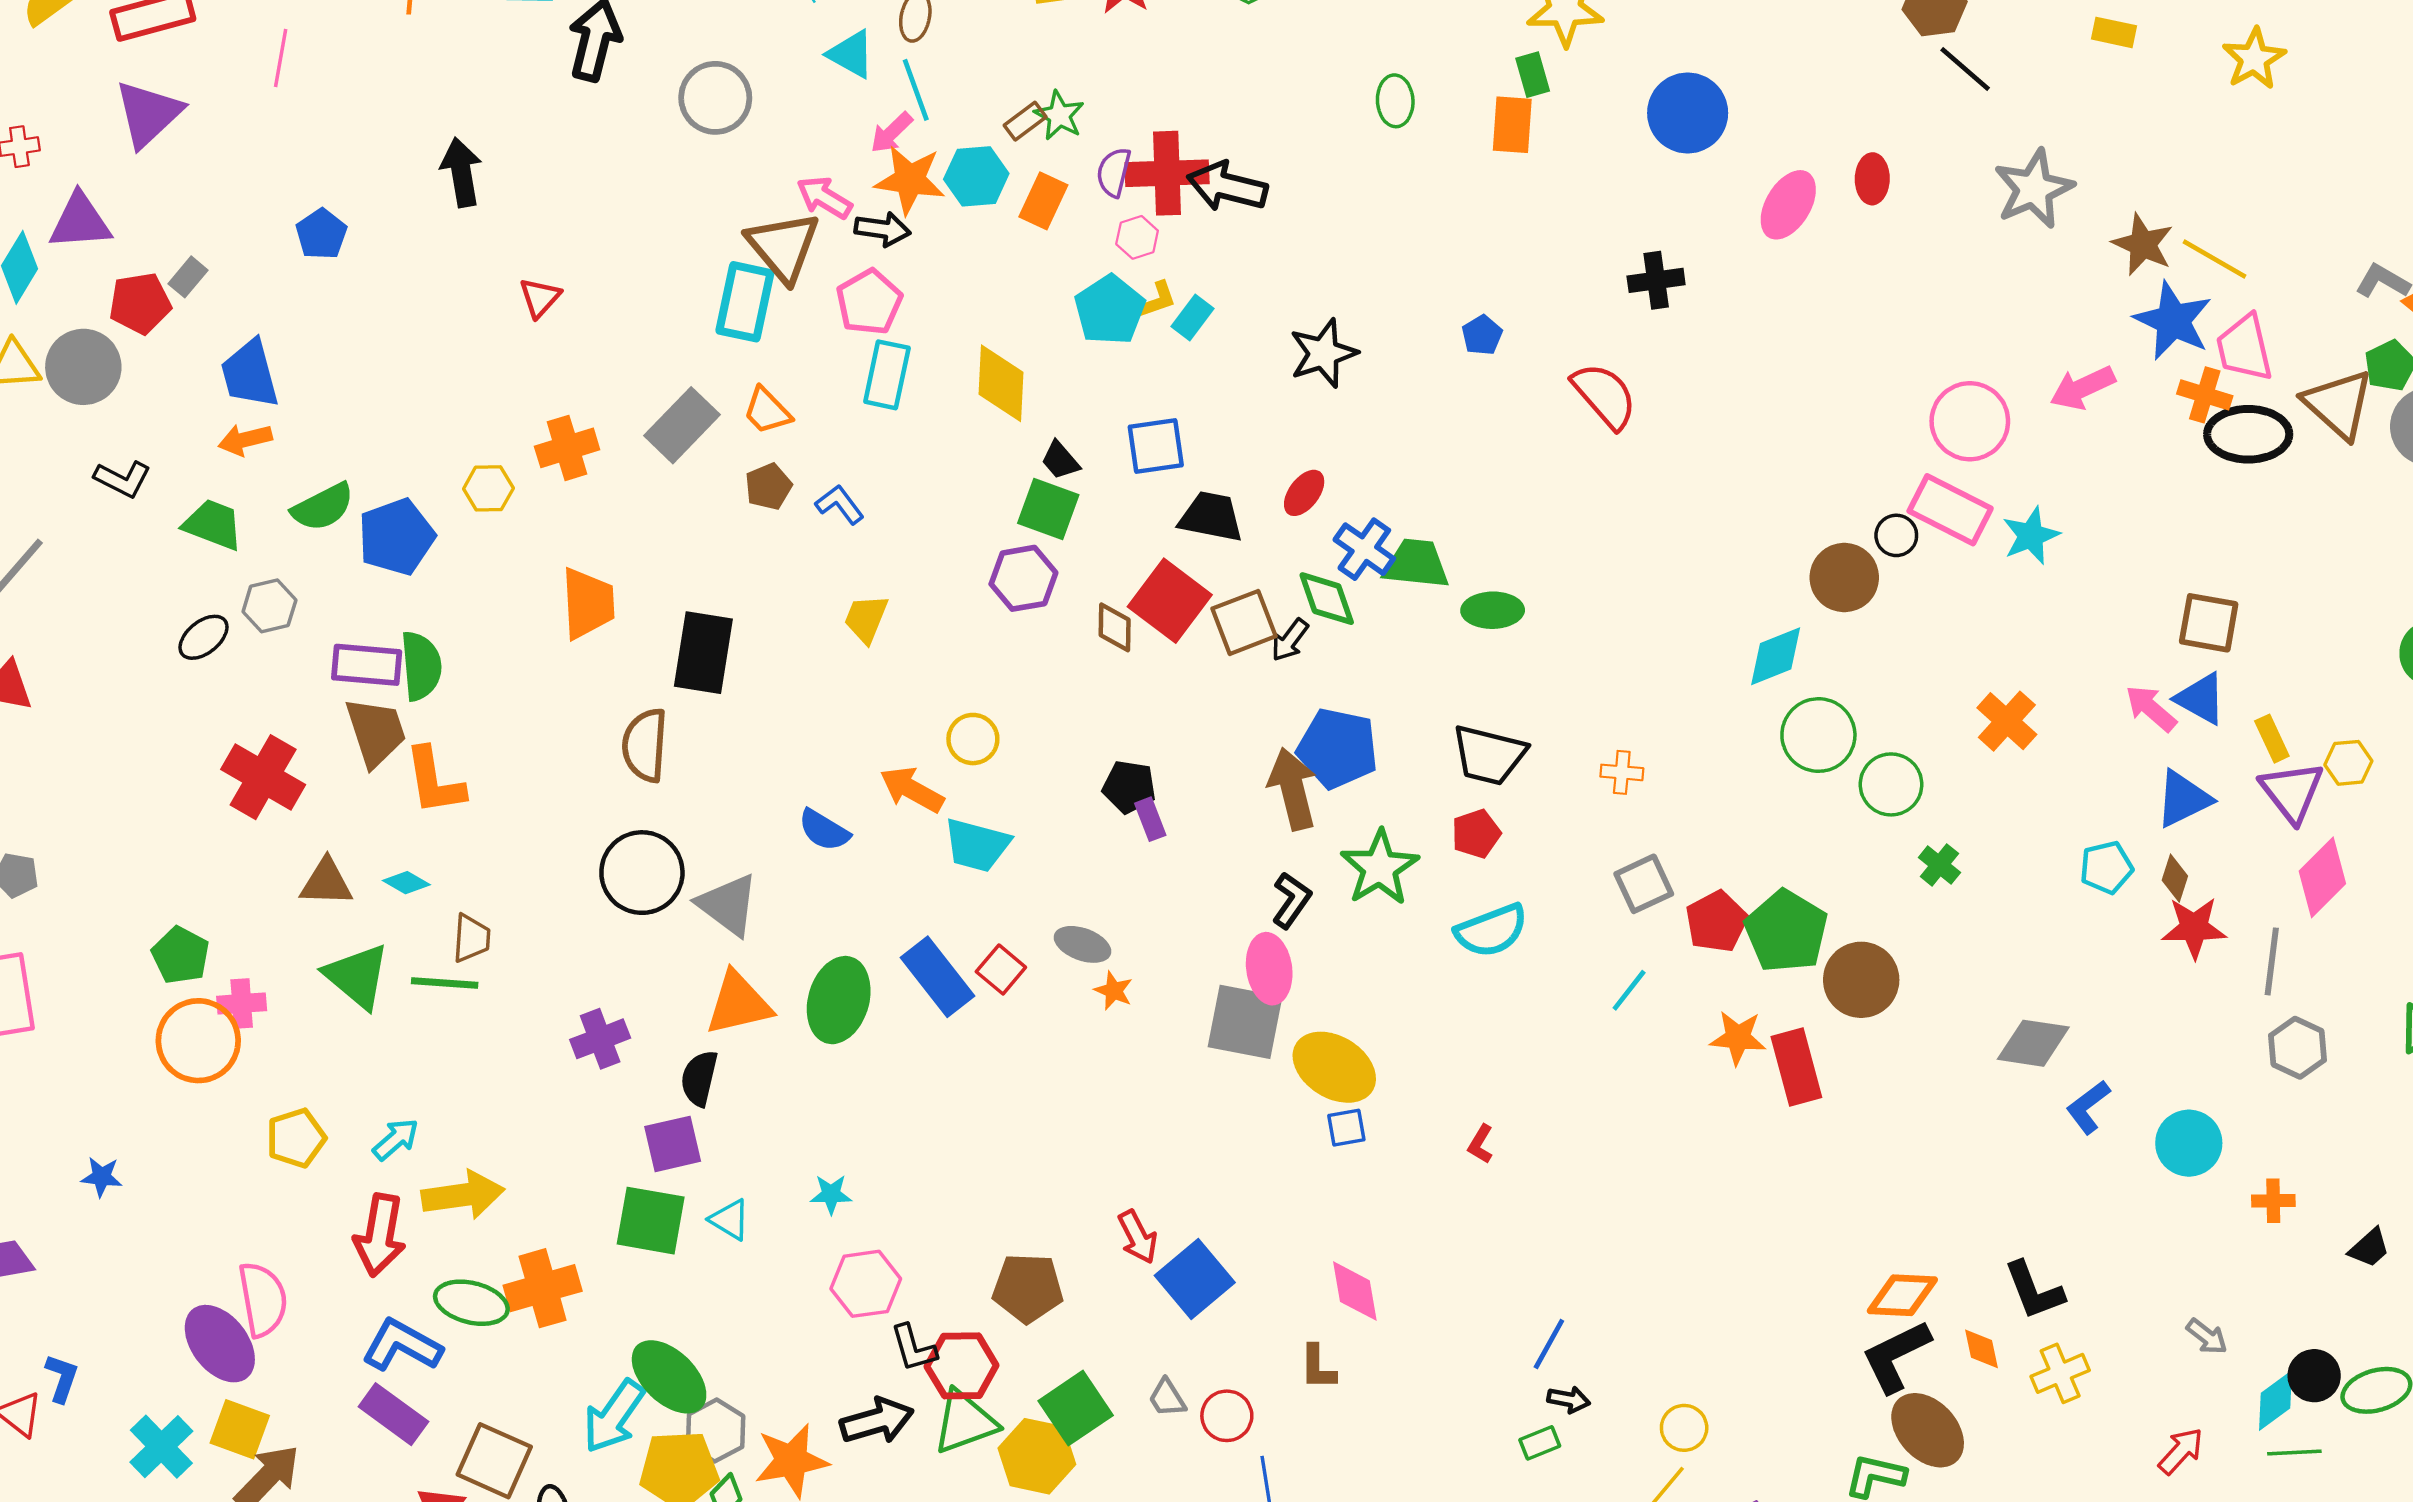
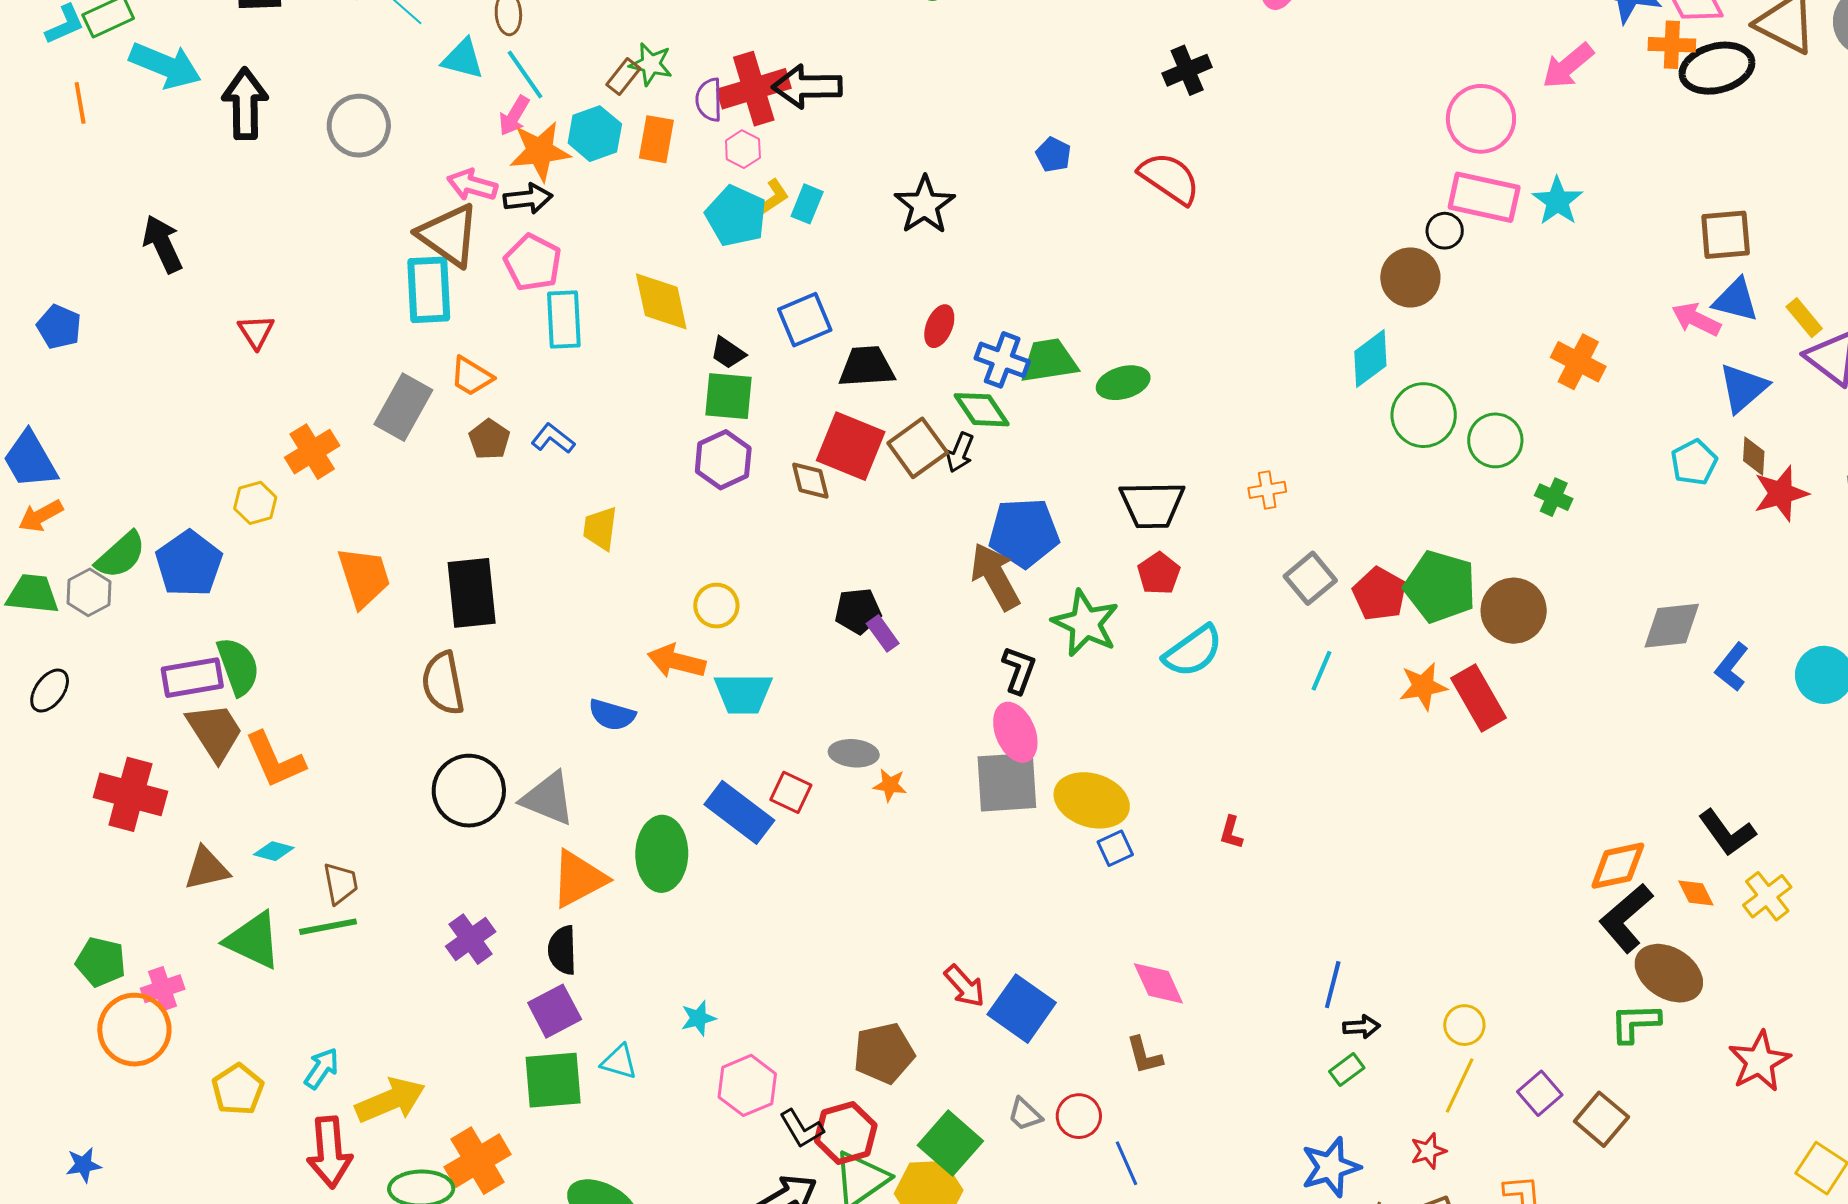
gray hexagon: (269, 606) -> (89, 592), moved

